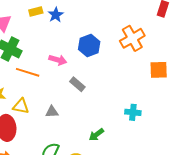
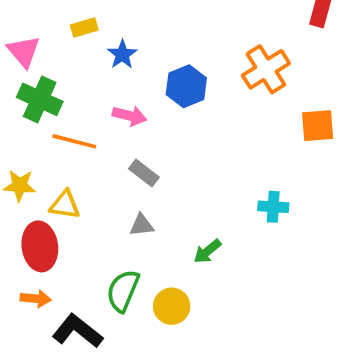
blue star: (56, 15) -> (122, 54), moved
gray rectangle: (77, 84) -> (144, 173), moved
gray triangle: (52, 112) -> (142, 225), moved

